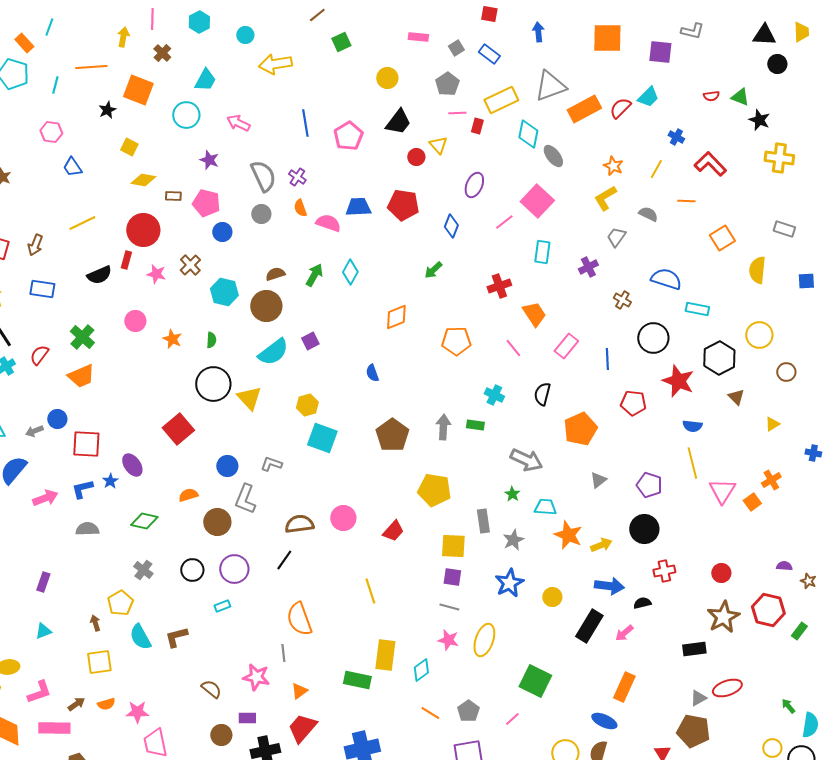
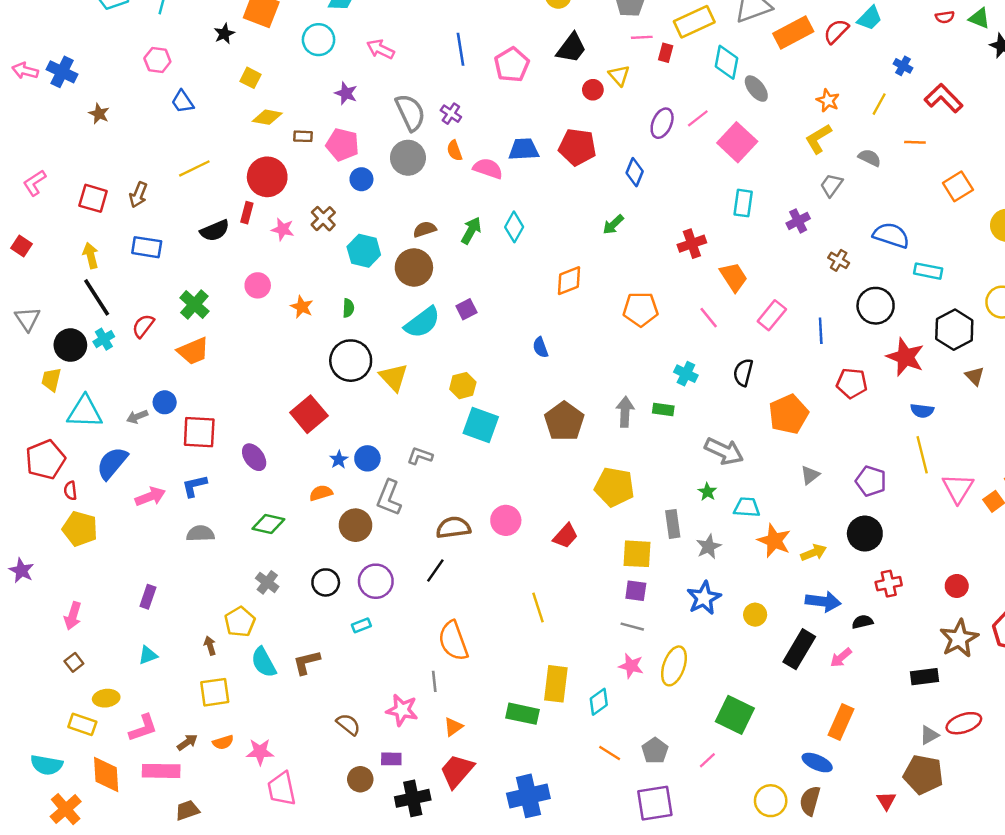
gray circle: (261, 214) -> (408, 158), size x1.5
pink line: (504, 222) -> (698, 118), moved
blue star: (110, 481) -> (339, 460), moved

